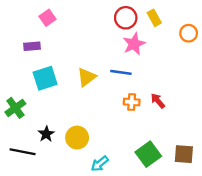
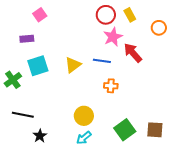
red arrow: (158, 101) -> (133, 53), moved, size x1.5
green cross: (15, 108) -> (13, 80), moved
black star: (46, 134) -> (40, 136), moved
yellow circle: (77, 138) -> (84, 116), moved
black line: (23, 152) -> (23, 115), moved

